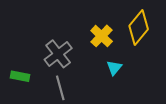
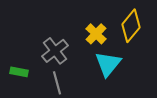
cyan triangle: (114, 68) -> (108, 64), size x1.8

